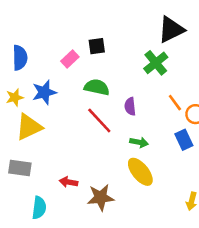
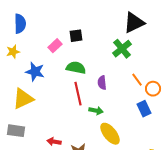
blue semicircle: (20, 58) -> (20, 24), moved
blue star: (44, 92) -> (35, 72), turned 30
yellow star: (15, 97) -> (13, 52), moved
red line: (99, 121) -> (78, 94), turned 30
green arrow: (139, 142) -> (96, 111), moved

